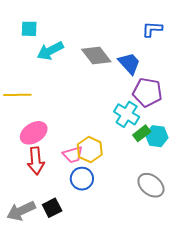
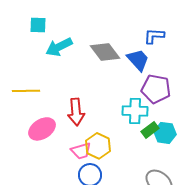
blue L-shape: (152, 29) -> (154, 36), moved
cyan cross: (127, 114) -> (135, 111), turned -30
red arrow: (36, 161) -> (76, 112), moved

